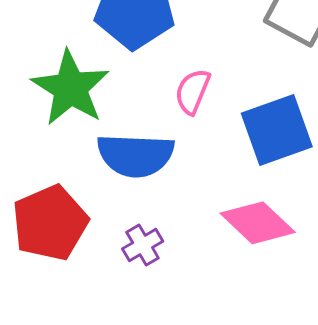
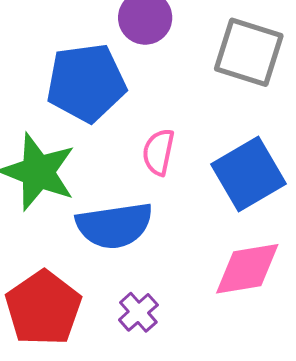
pink diamond: (258, 223) -> (247, 269), turned -42

